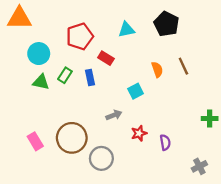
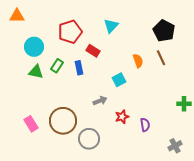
orange triangle: (19, 18) -> (17, 16), size x0.7
black pentagon: (166, 24) -> (164, 31), moved
cyan triangle: (126, 30) -> (111, 26), turned -35

